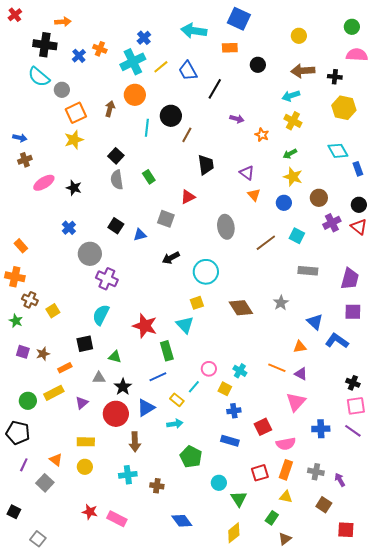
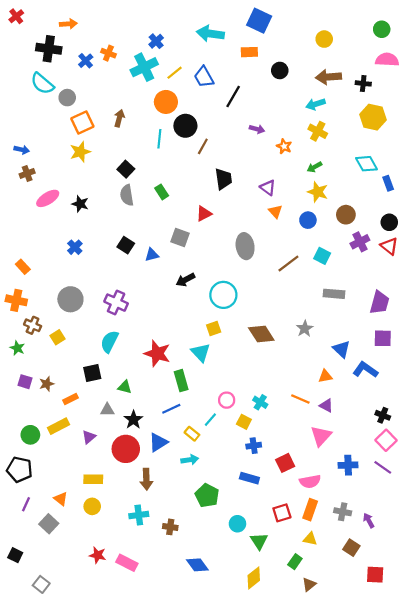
orange circle: (135, 95) -> (166, 102), moved
gray circle: (90, 254) -> (70, 299), moved
pink square: (356, 406) -> (386, 440), turned -36

